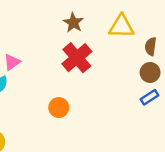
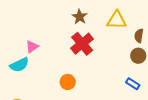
blue rectangle: (149, 97) -> (133, 84), moved, turned 64

